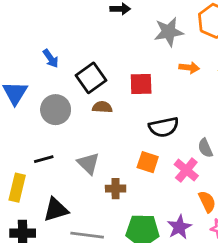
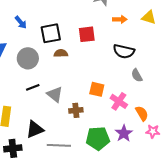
black square: (91, 78) -> (51, 33), turned 30
black semicircle: (164, 127) -> (124, 51), moved, turned 30
black line: (44, 159) -> (33, 87), moved
pink cross: (186, 170) -> (119, 101), moved

